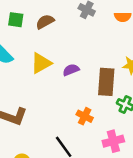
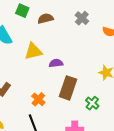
brown rectangle: (106, 82) -> (68, 88), moved
orange cross: (85, 116) -> (38, 99), moved

